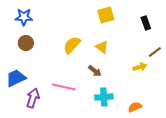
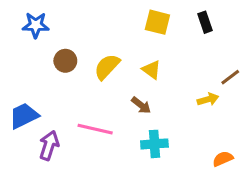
yellow square: (106, 15) -> (157, 22), turned 30
black rectangle: (146, 23) -> (205, 22), moved
brown circle: (26, 43) -> (65, 61), moved
orange semicircle: (135, 107) -> (223, 159), moved

